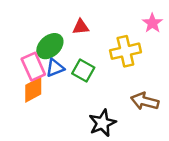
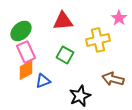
red triangle: (81, 27) -> (63, 21), size x1.5
green ellipse: (50, 46) -> (21, 31), moved
blue triangle: (55, 68) -> (43, 81), moved

